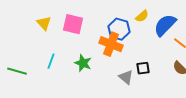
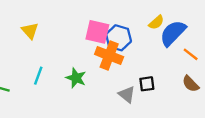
yellow semicircle: (142, 16) -> (156, 22), moved
pink square: (73, 24) -> (97, 32), moved

